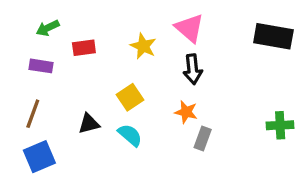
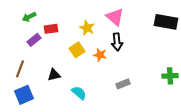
purple rectangle: (41, 66) -> (34, 40), moved, turned -48
yellow square: (130, 97) -> (77, 50), moved
orange star: (186, 112) -> (100, 55), moved
cyan semicircle: (130, 135) -> (79, 93), moved
gray rectangle: (203, 138) -> (123, 84), turned 48

